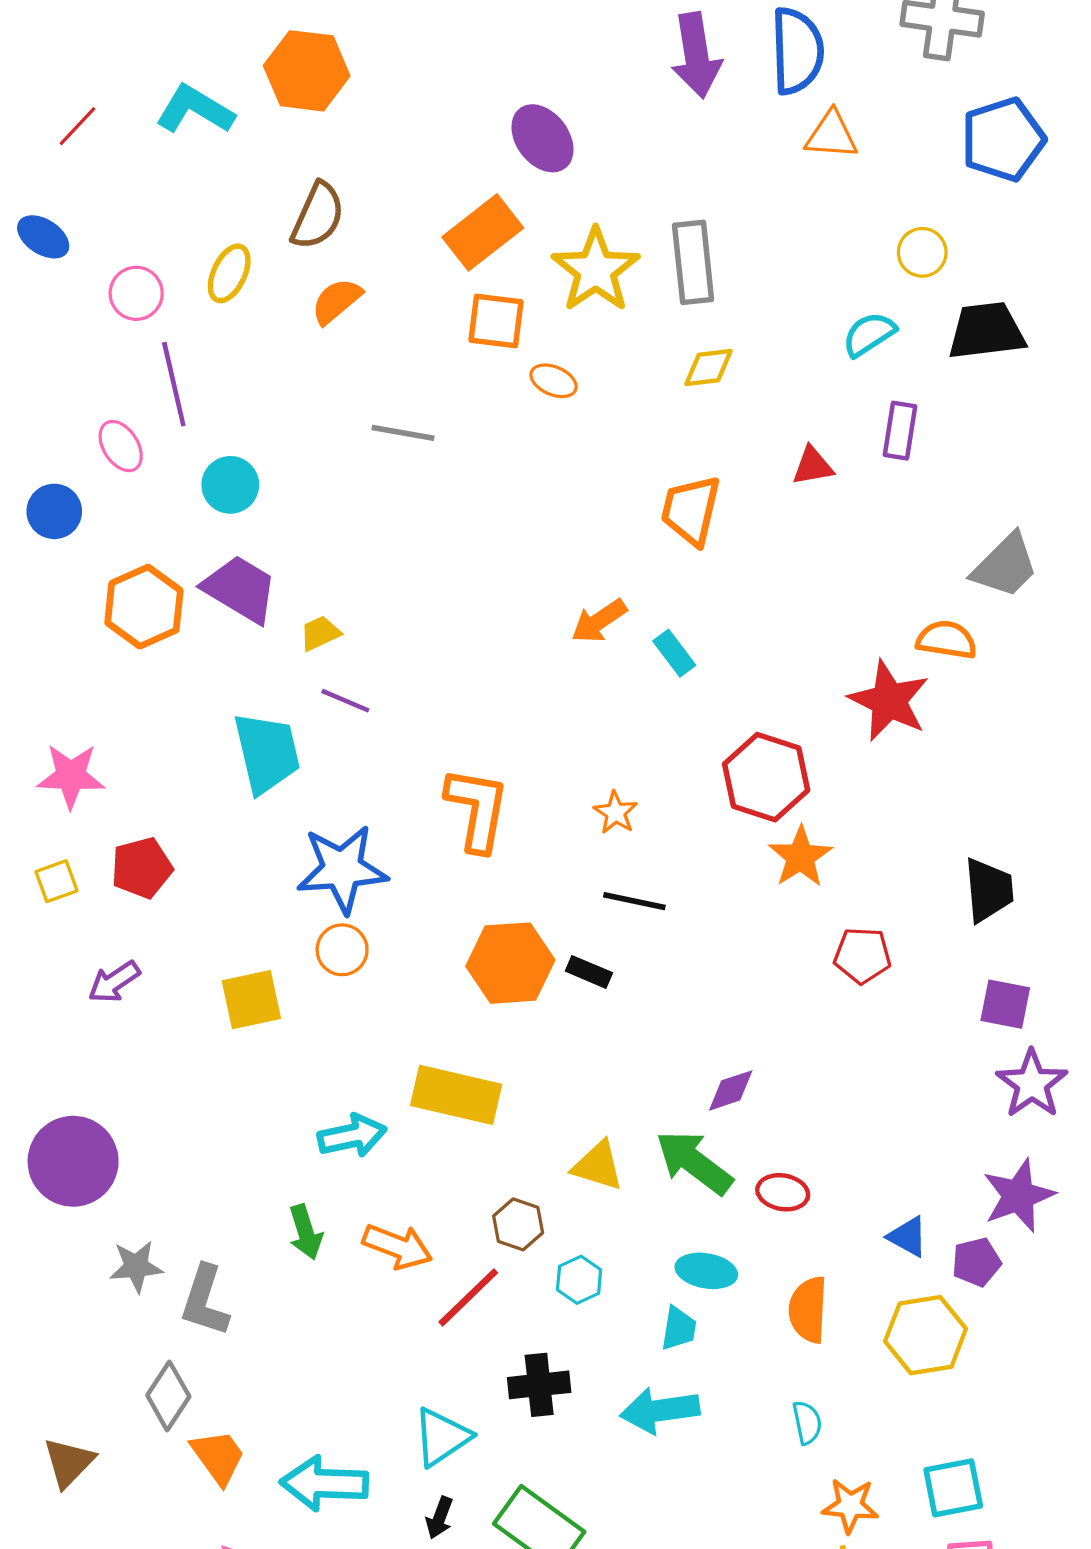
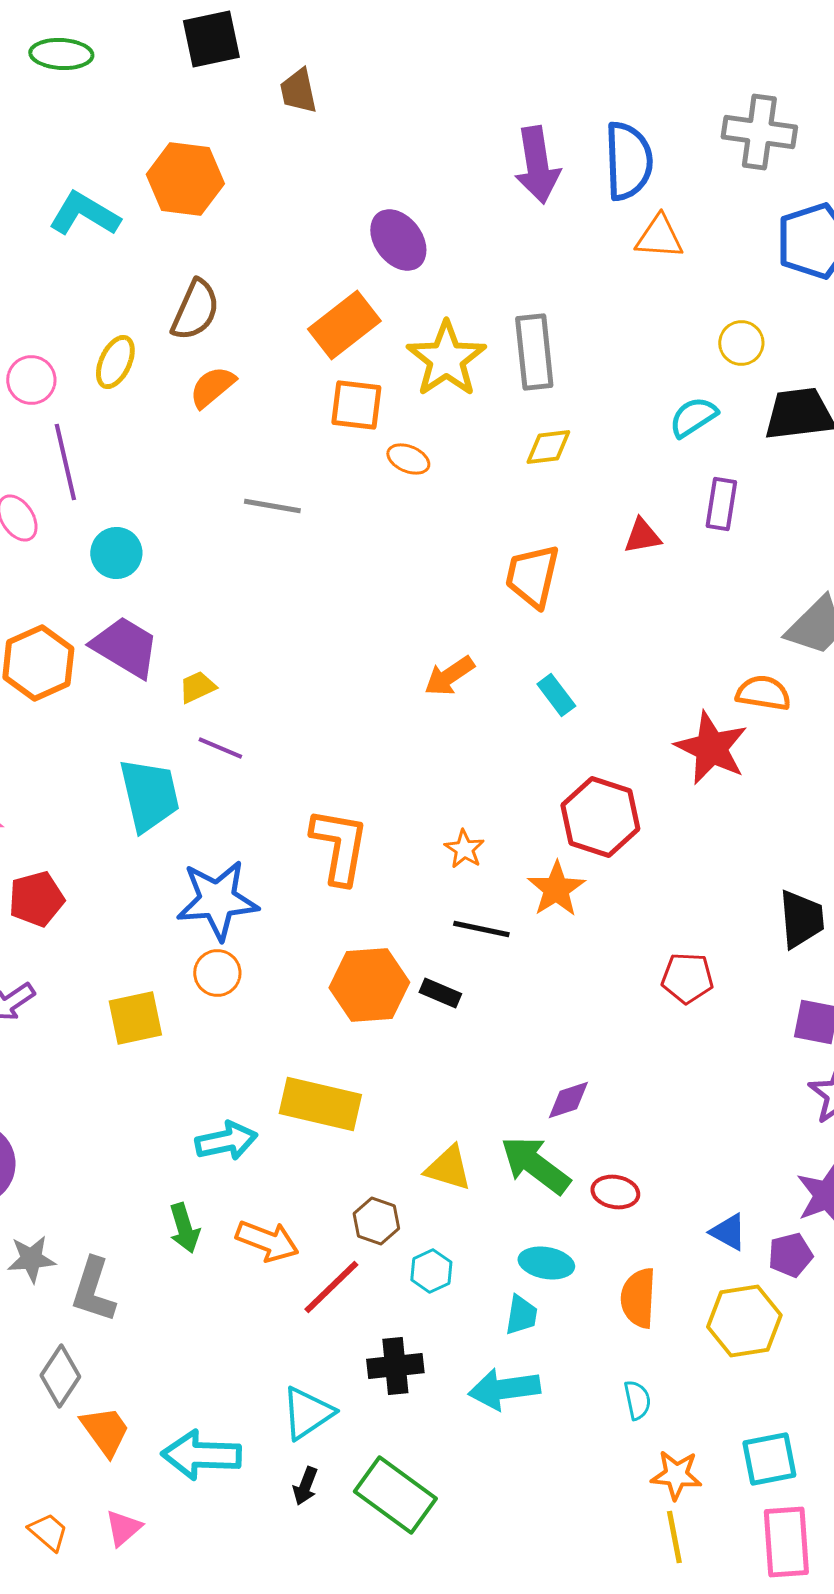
cyan rectangle: (674, 653) -> (556, 695), moved
orange star: (800, 857) -> (556, 889), moved

